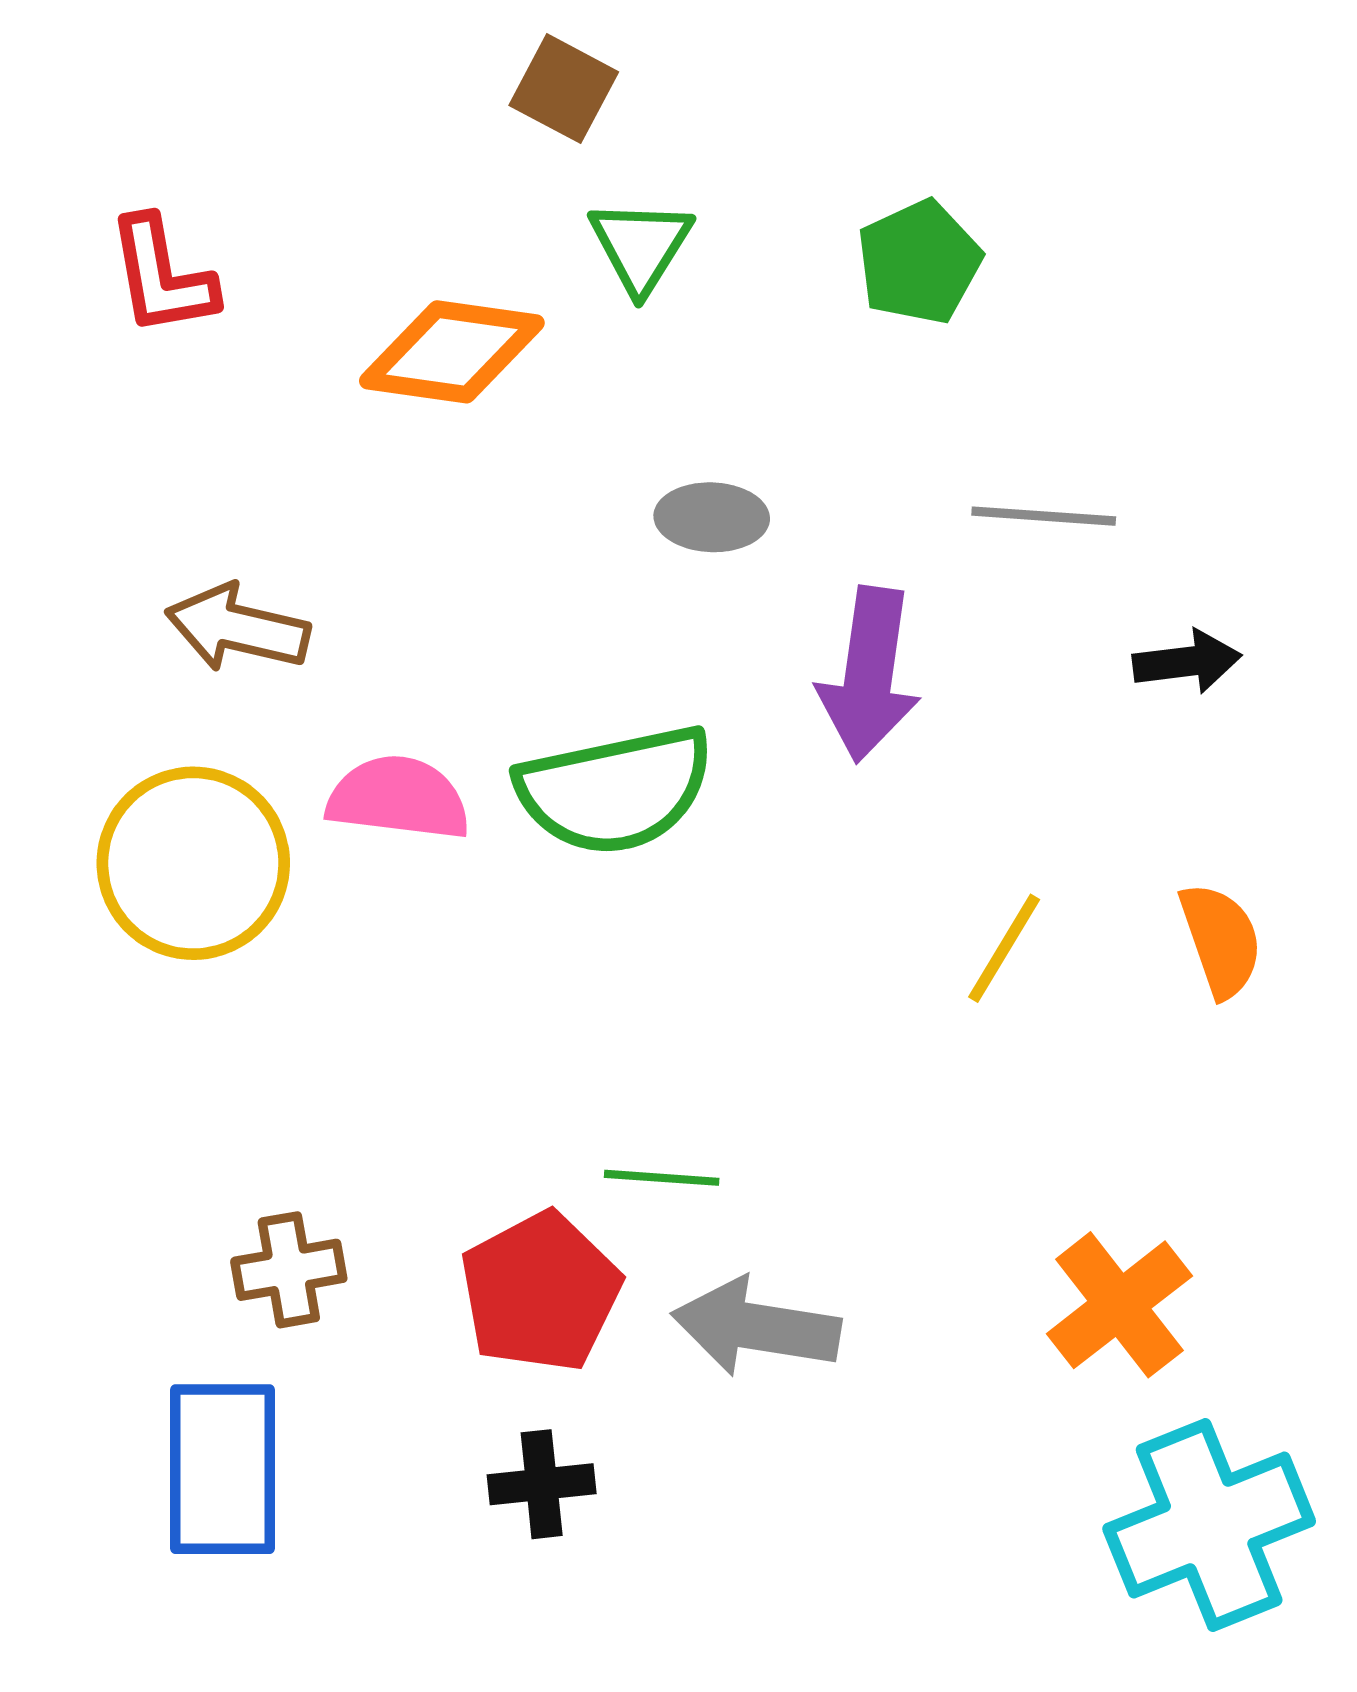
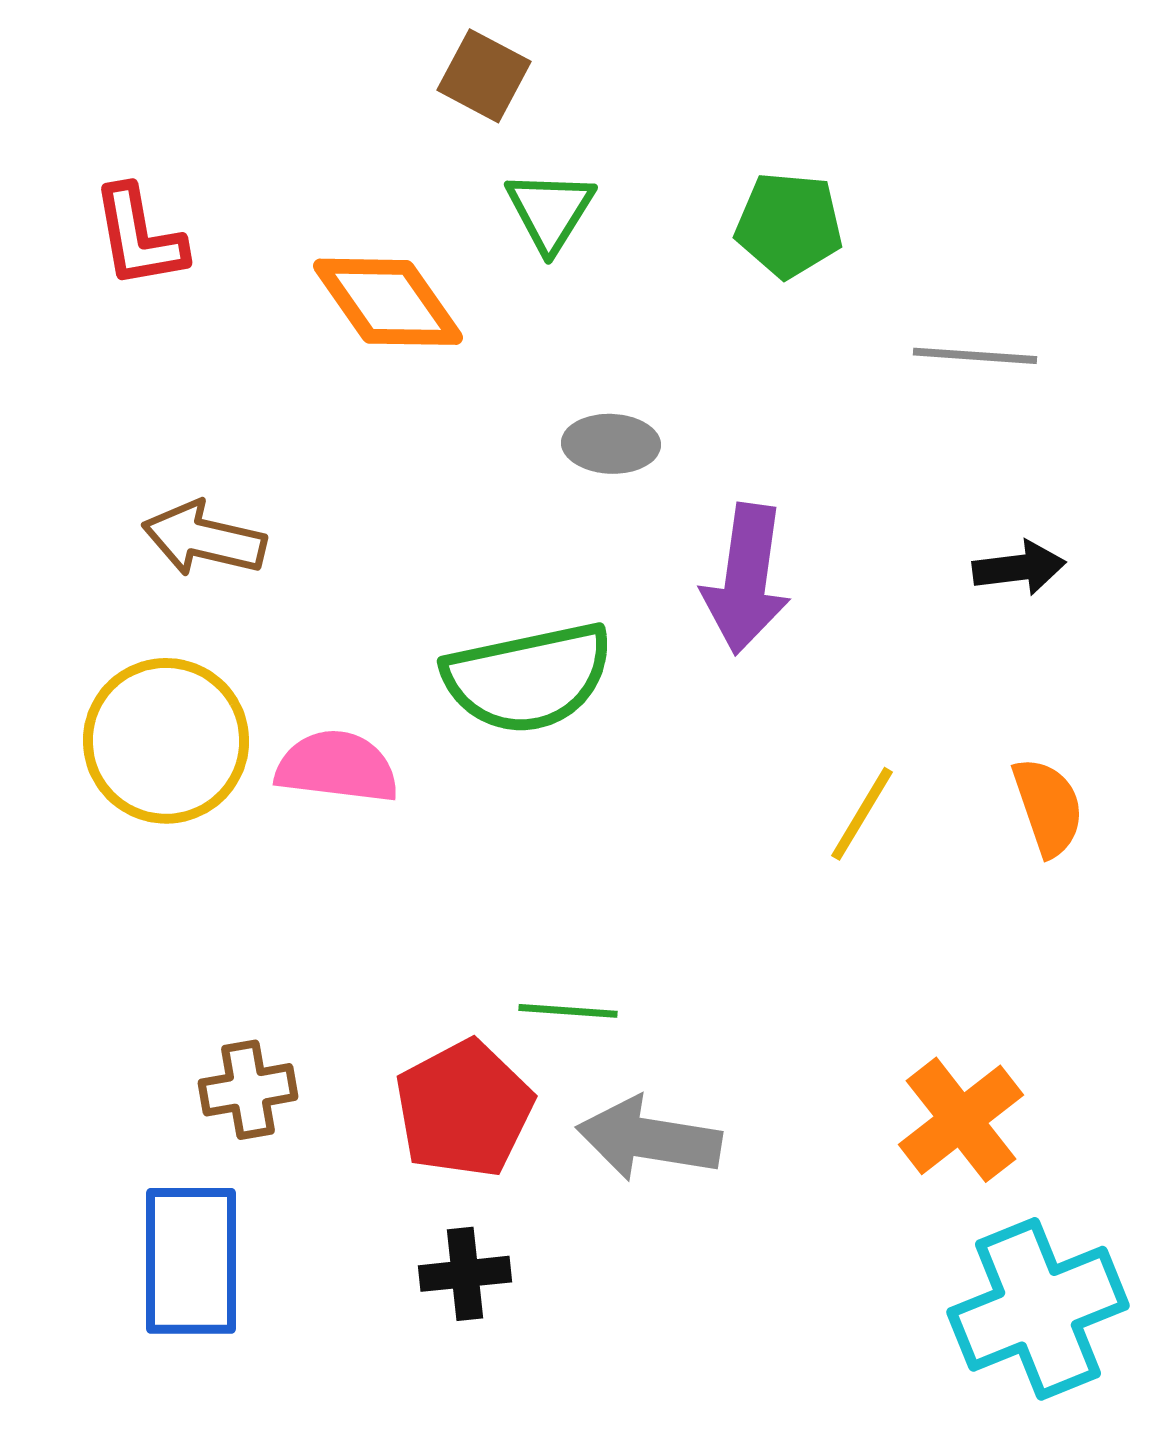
green pentagon: (919, 262) -> (789, 225), turned 30
orange diamond: (452, 352) -> (388, 302), turned 47
gray line: (1044, 516) -> (975, 356), moved
pink semicircle: (398, 798) -> (337, 767), moved

